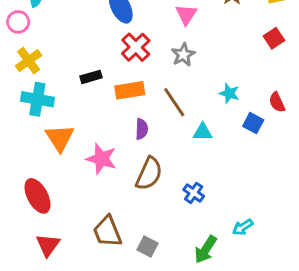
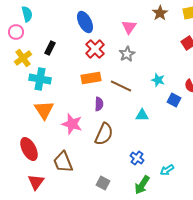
black rectangle: (91, 77) -> (50, 48), moved, turned -48
cyan cross: (37, 99) -> (40, 79), moved
brown line: (174, 102) -> (121, 86), turned -30
cyan triangle: (203, 132) -> (142, 115), moved
blue cross: (194, 193) -> (137, 158), moved
brown trapezoid: (107, 232) -> (63, 162), moved

